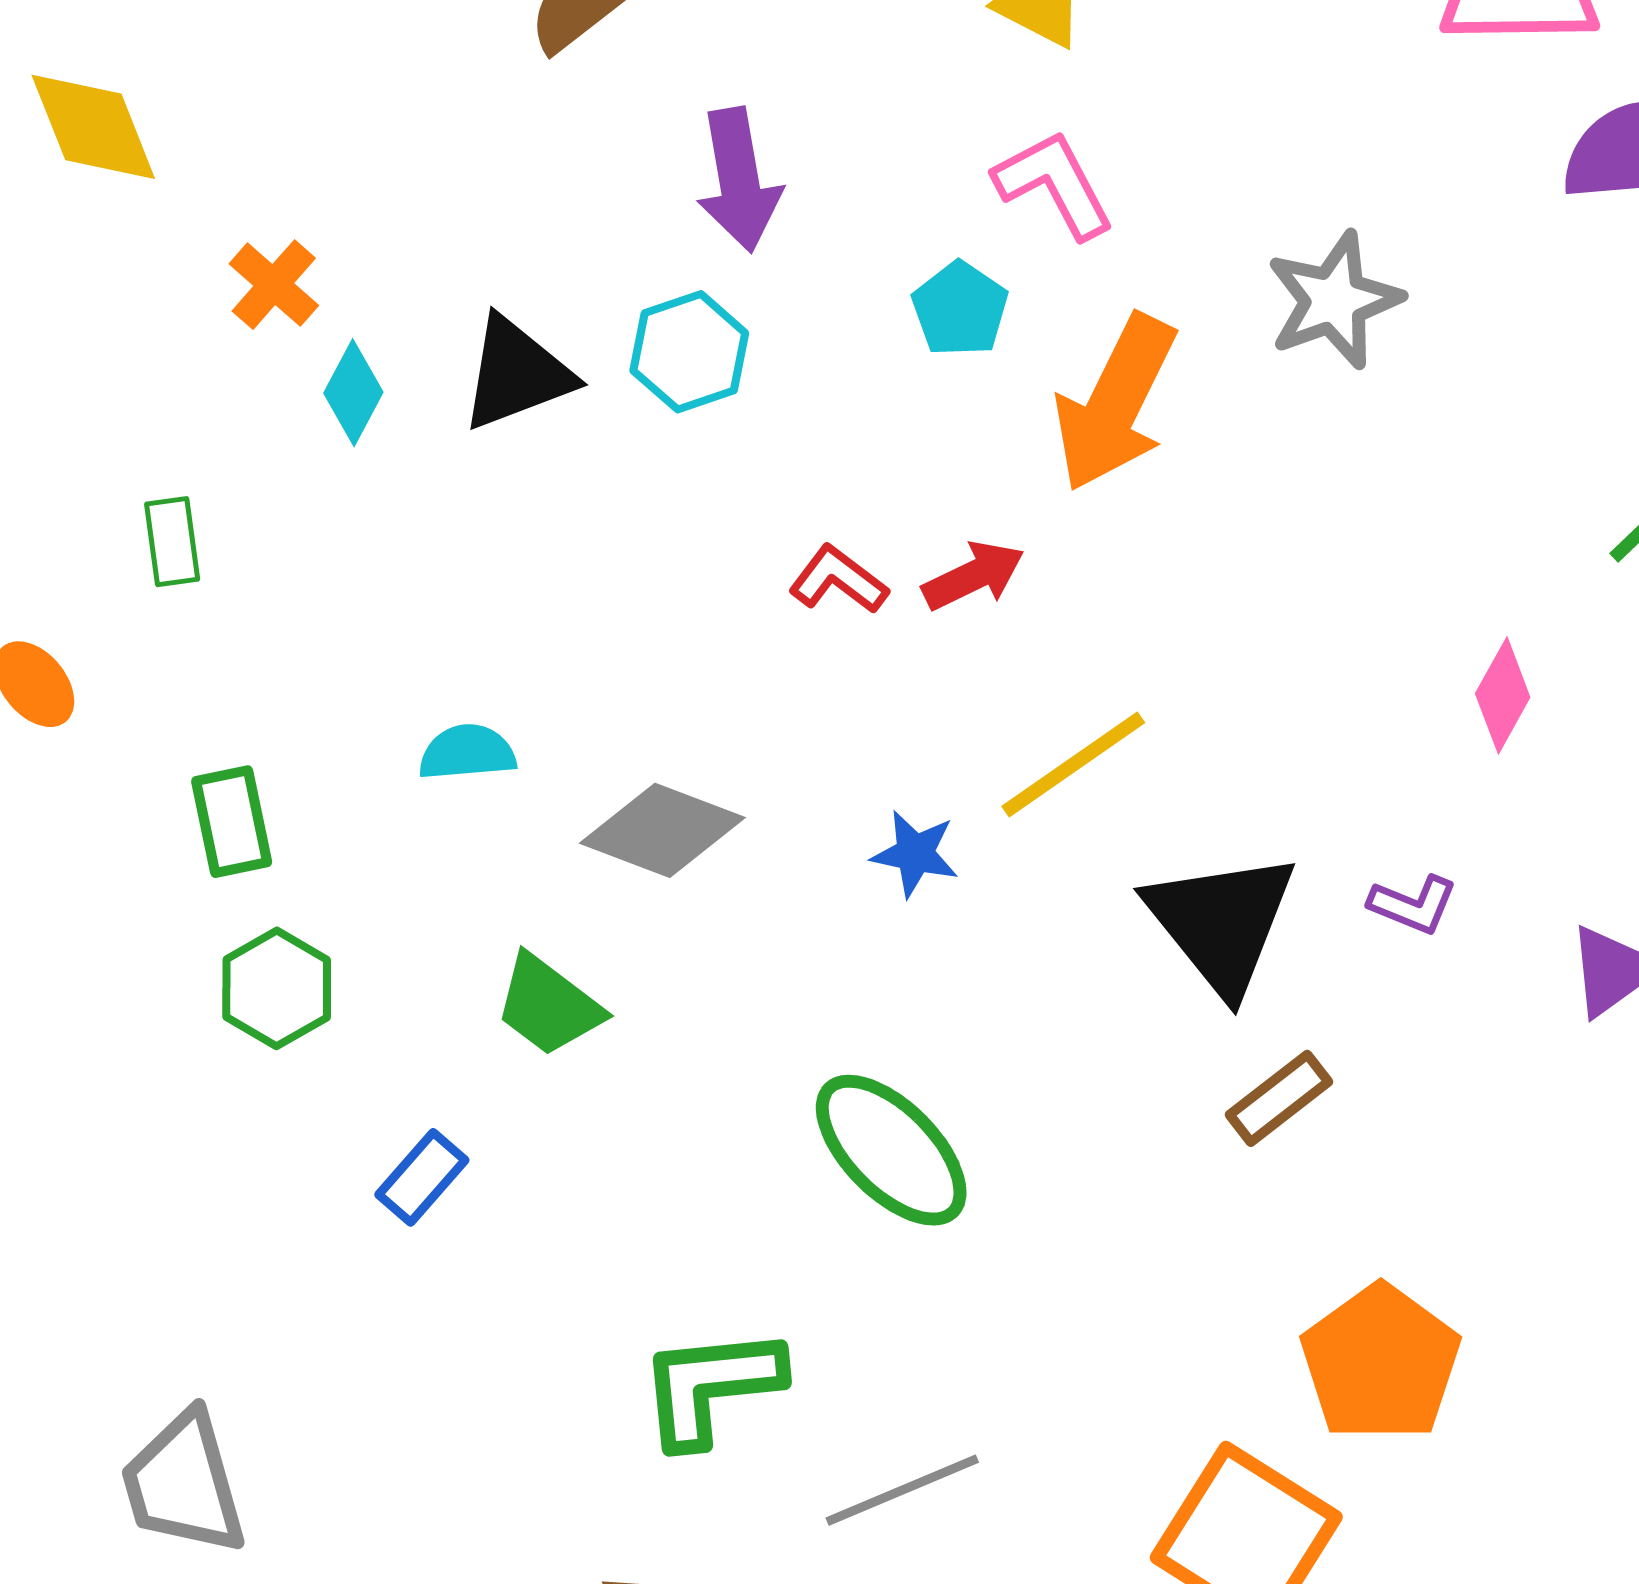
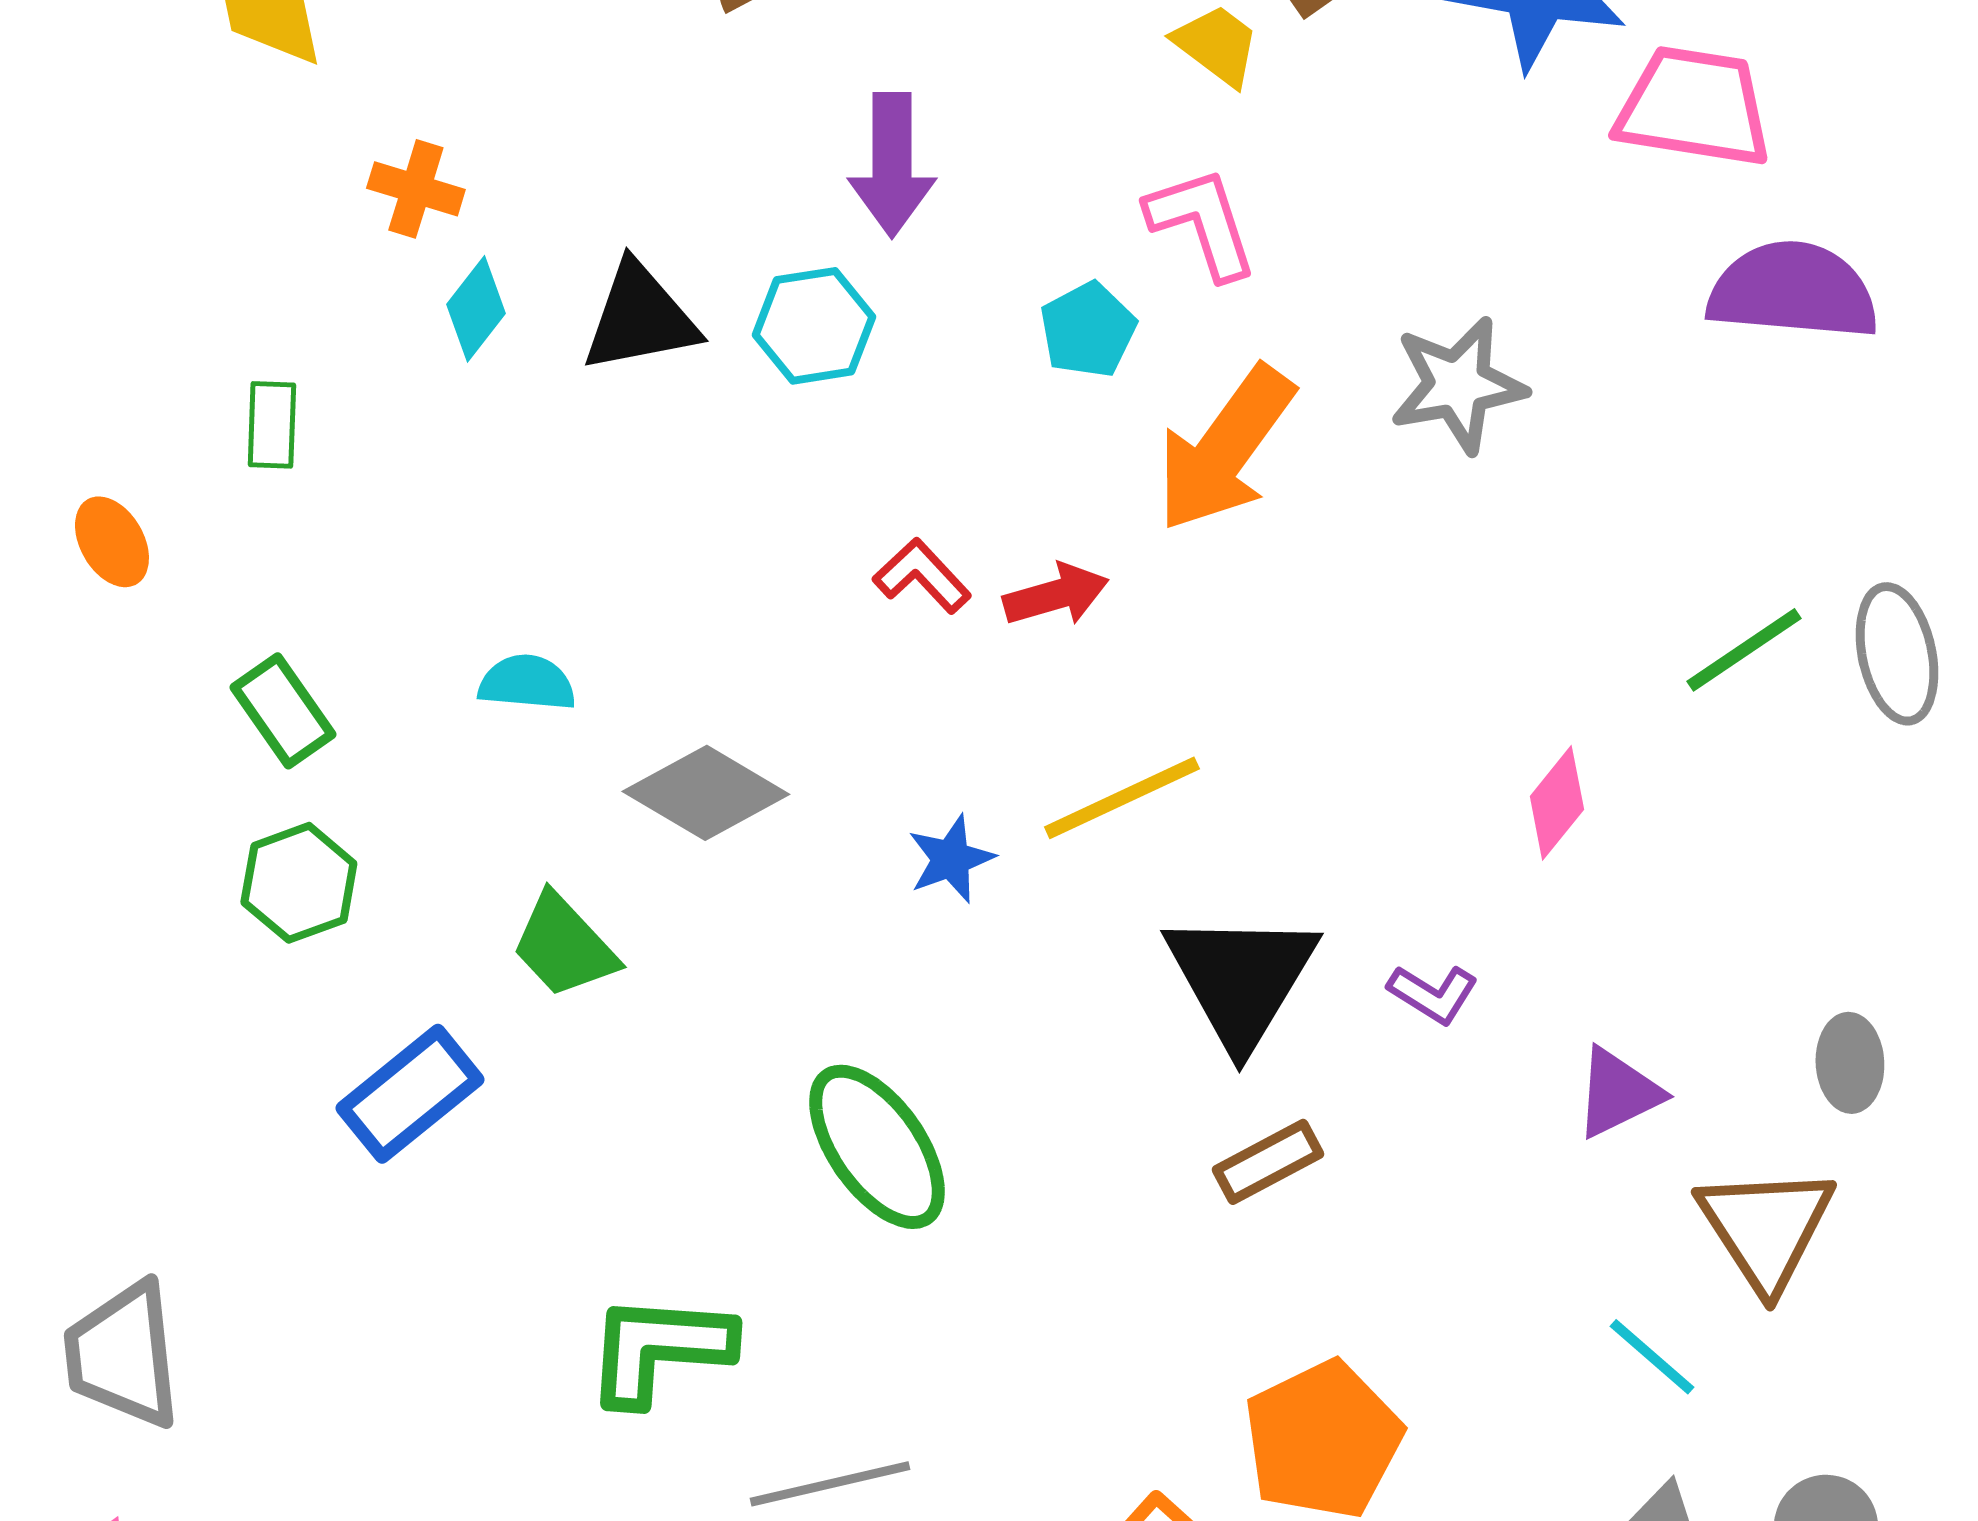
orange cross: (274, 285) -> (416, 189), turned -34
green rectangle: (232, 822) -> (283, 711), turned -33
blue star: (915, 854) -> (951, 859), turned 30
blue rectangle: (422, 1177) -> (410, 1094), size x1.5

